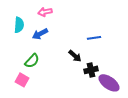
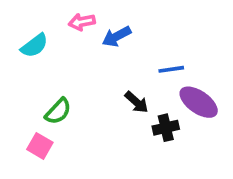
cyan semicircle: (19, 25) -> (34, 46), turned 49
blue arrow: (40, 34) -> (116, 36), moved
purple ellipse: (109, 83) -> (199, 102), moved

